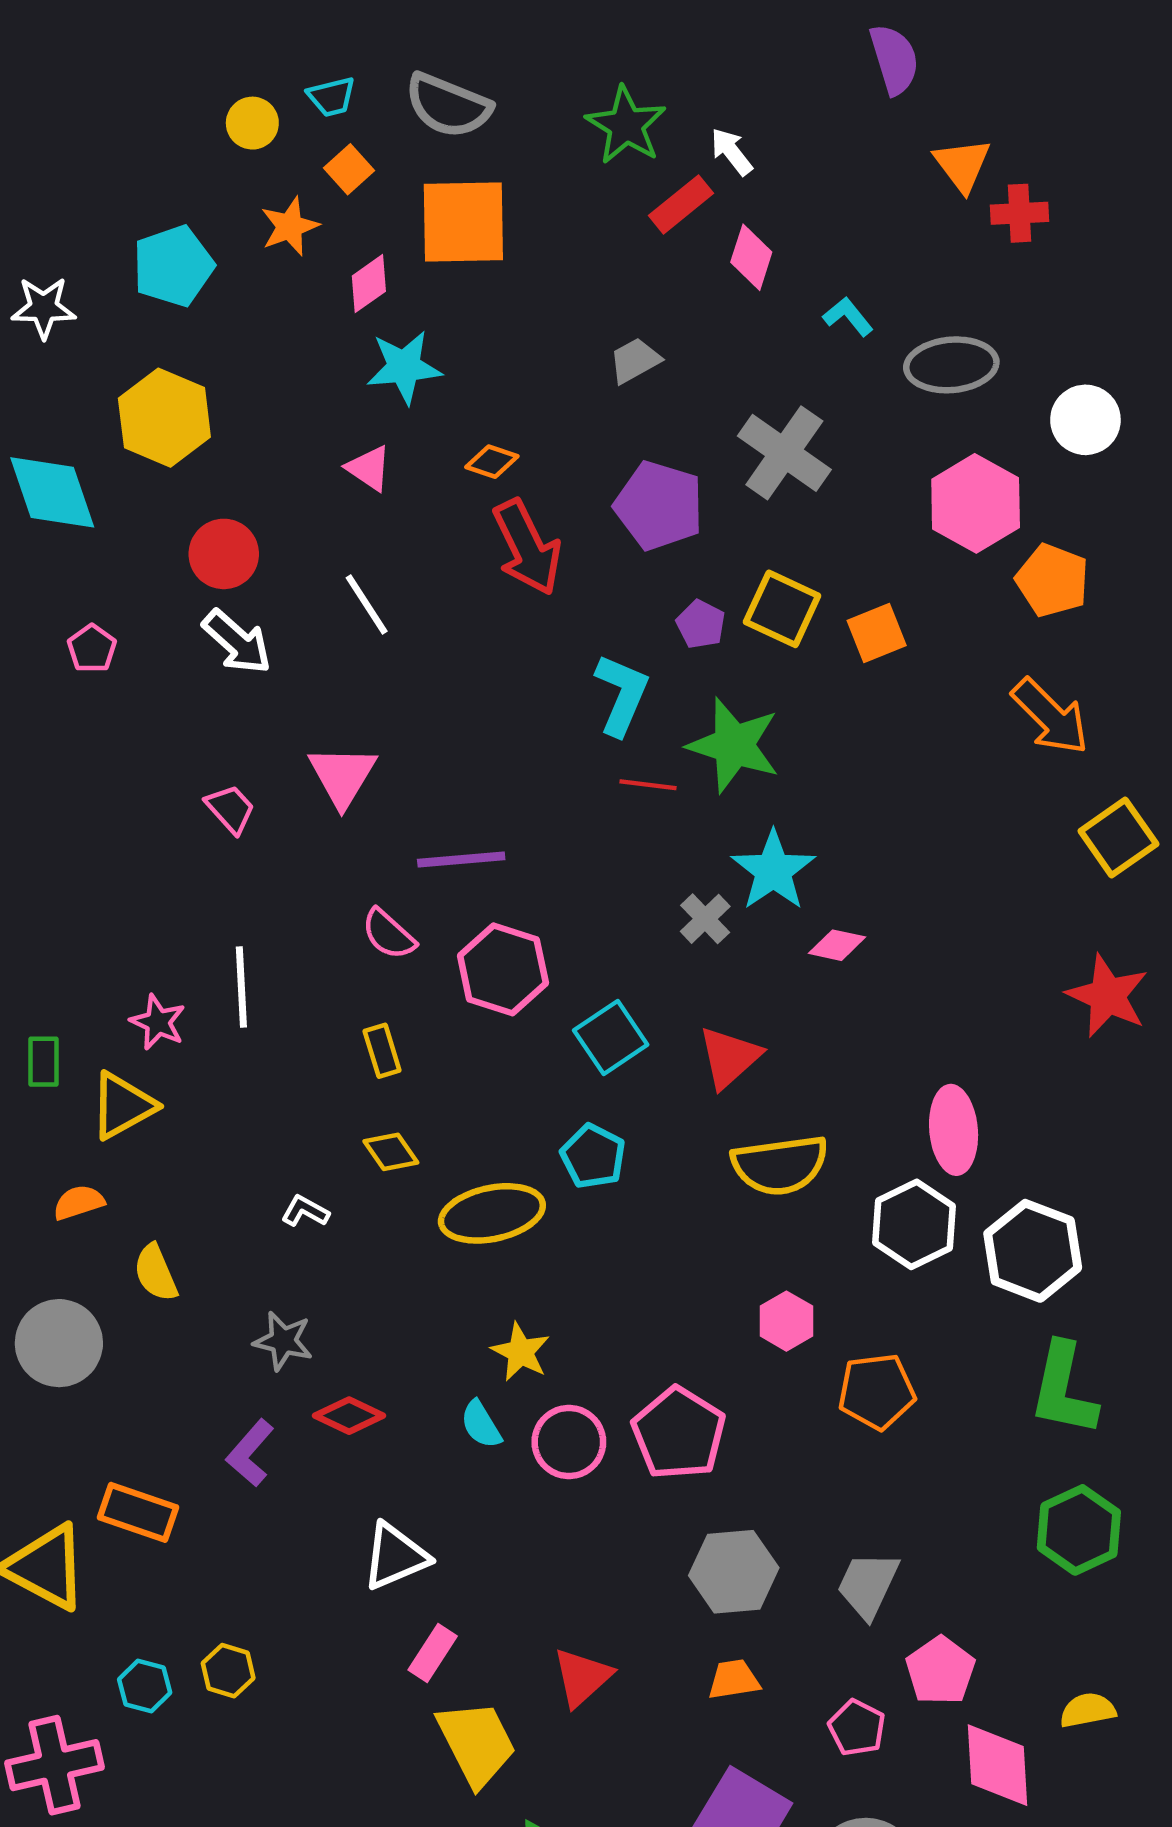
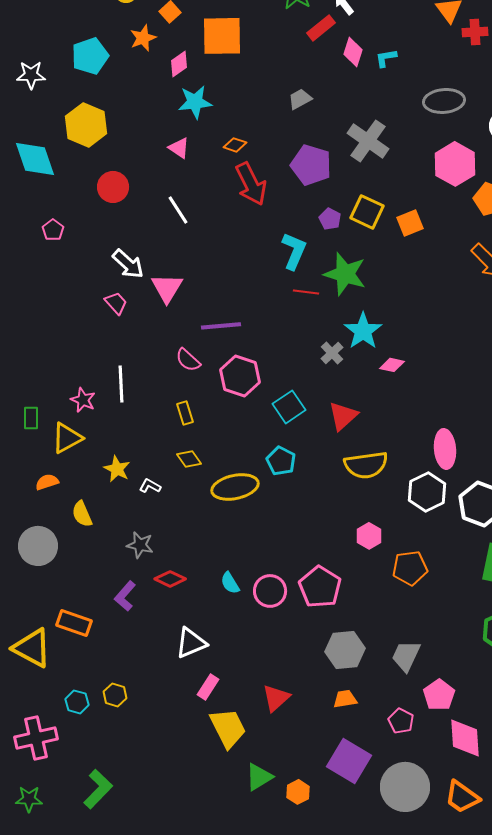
cyan L-shape: (848, 317) -> (386, 58), moved, turned -60
white arrow: (237, 642) -> (128, 264), moved
yellow star: (521, 1352) -> (117, 469), moved

